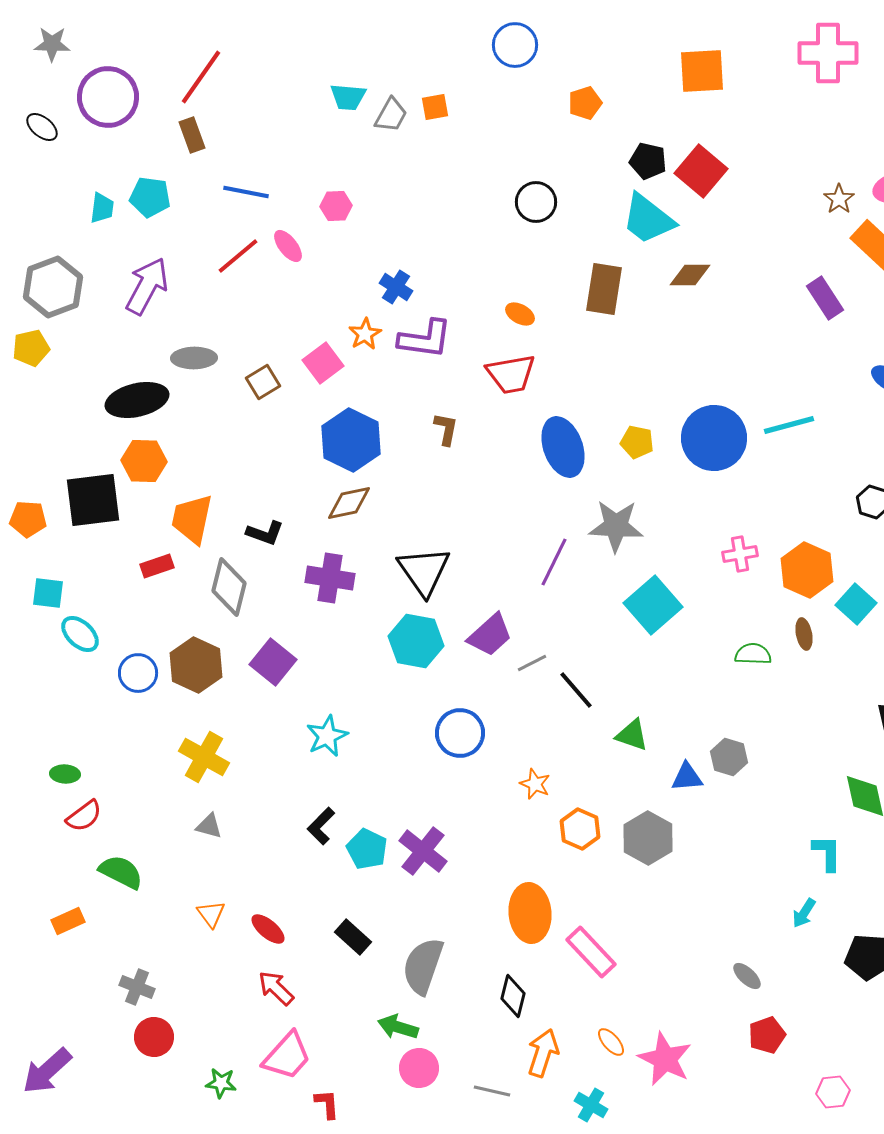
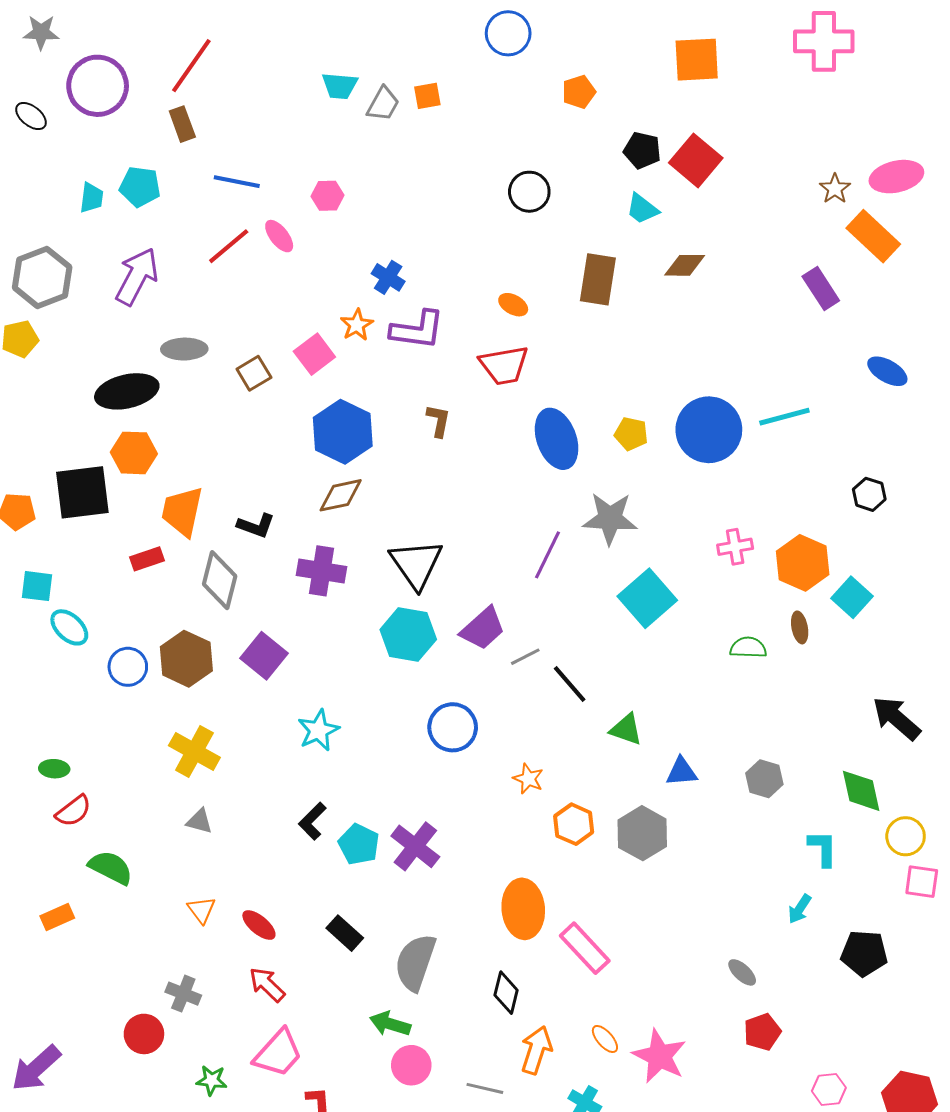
cyan trapezoid: (648, 219) -> (642, 209), size x0.6
gray hexagon: (729, 757) -> (764, 779), moved
gray cross: (137, 987) -> (183, 994), moved

